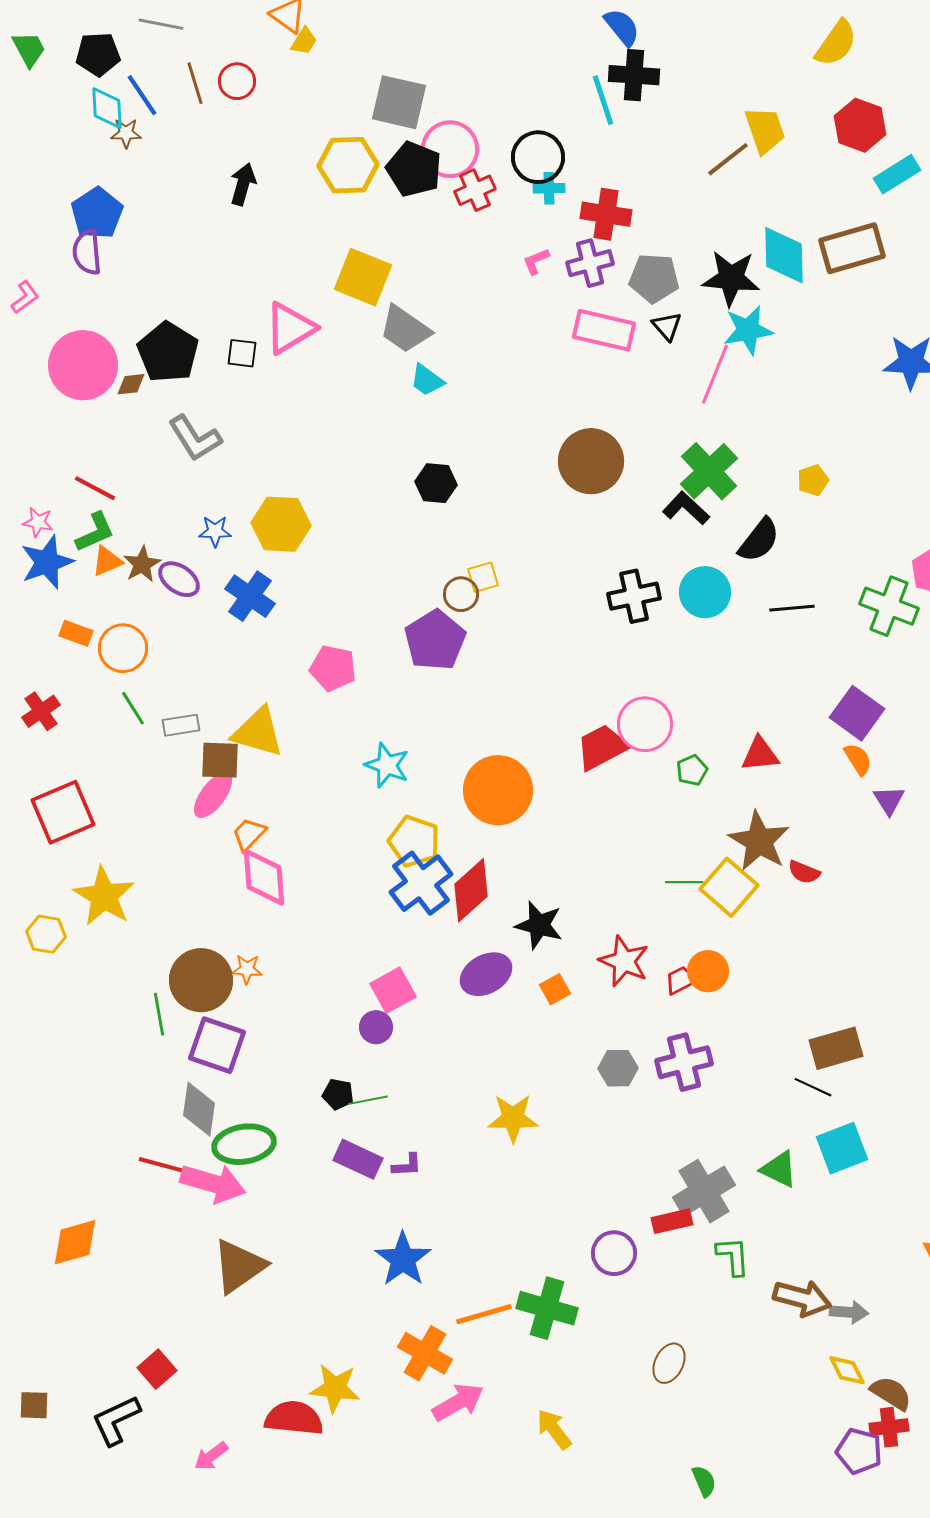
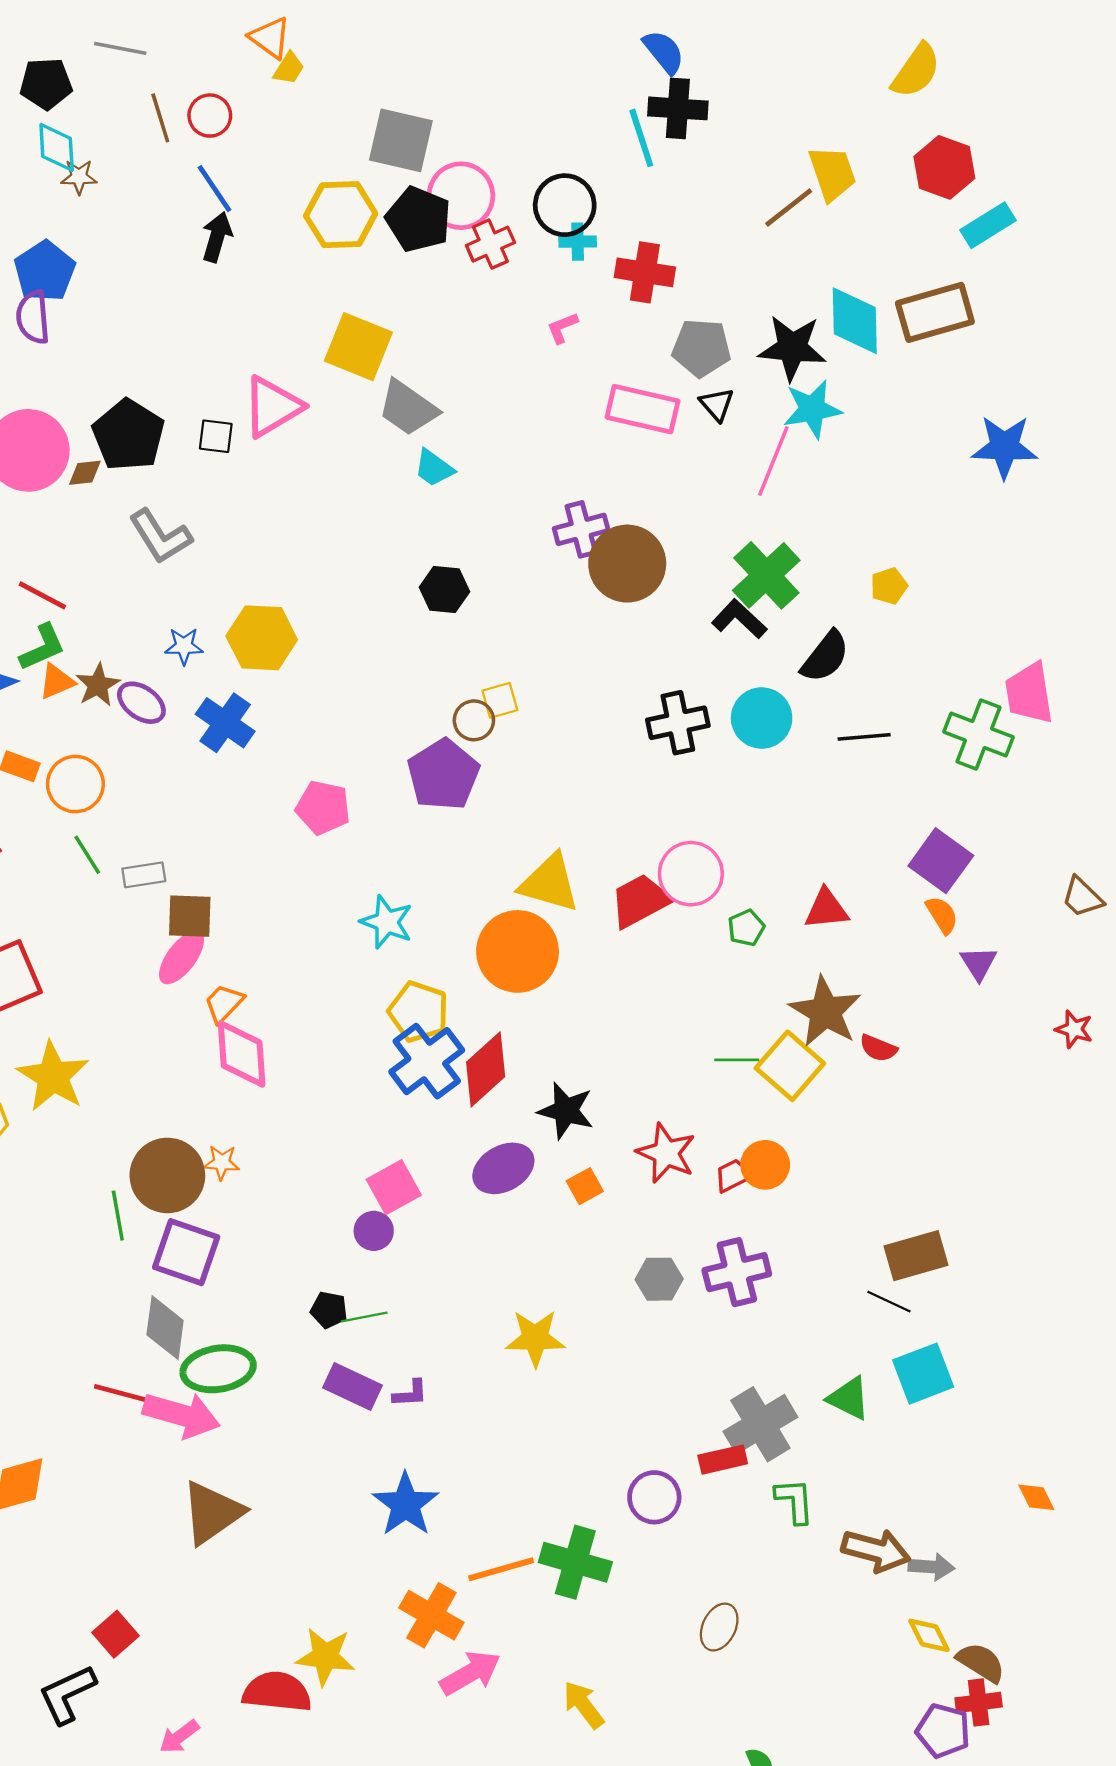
blue line: (142, 95) -> (215, 189), moved
purple cross: (590, 263) -> (581, 529), moved
yellow triangle: (258, 732) -> (549, 883), moved

